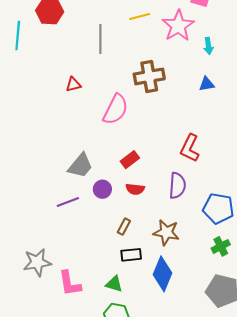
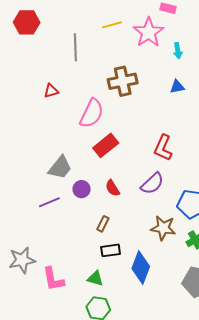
red rectangle: (130, 160) -> (106, 145), moved, size x1.4
purple semicircle: (177, 186) -> (152, 184), turned 45
red semicircle: (135, 189) -> (113, 188), turned 54
brown star: (166, 232) -> (163, 228), moved

